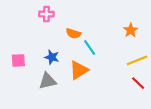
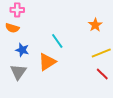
orange semicircle: (73, 33) -> (12, 28), moved
gray triangle: (47, 81) -> (18, 72), turned -42

